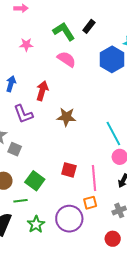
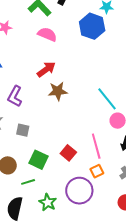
red arrow: (42, 91) -> (46, 69), moved, turned 48
purple L-shape: (23, 114) -> (15, 96), turned 60
gray square: (15, 149) -> (23, 130), moved
red square: (69, 170) -> (68, 153), moved, turned 35

